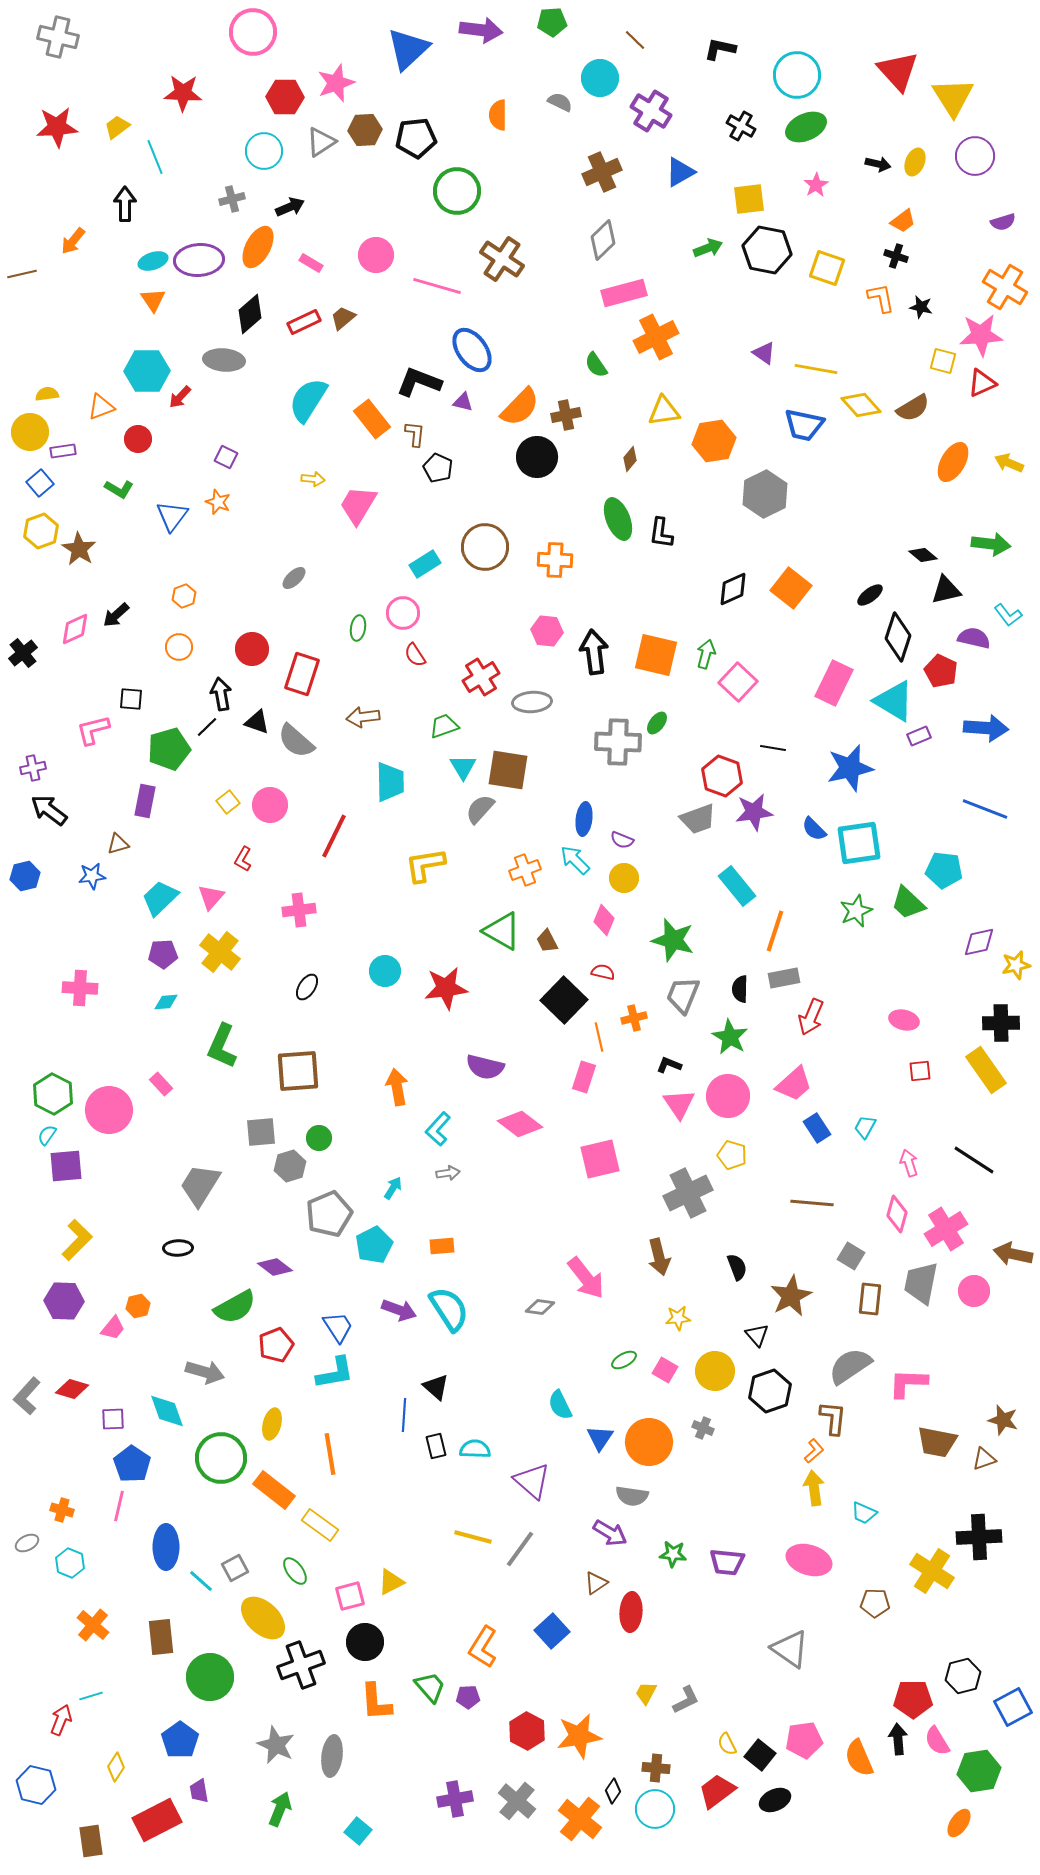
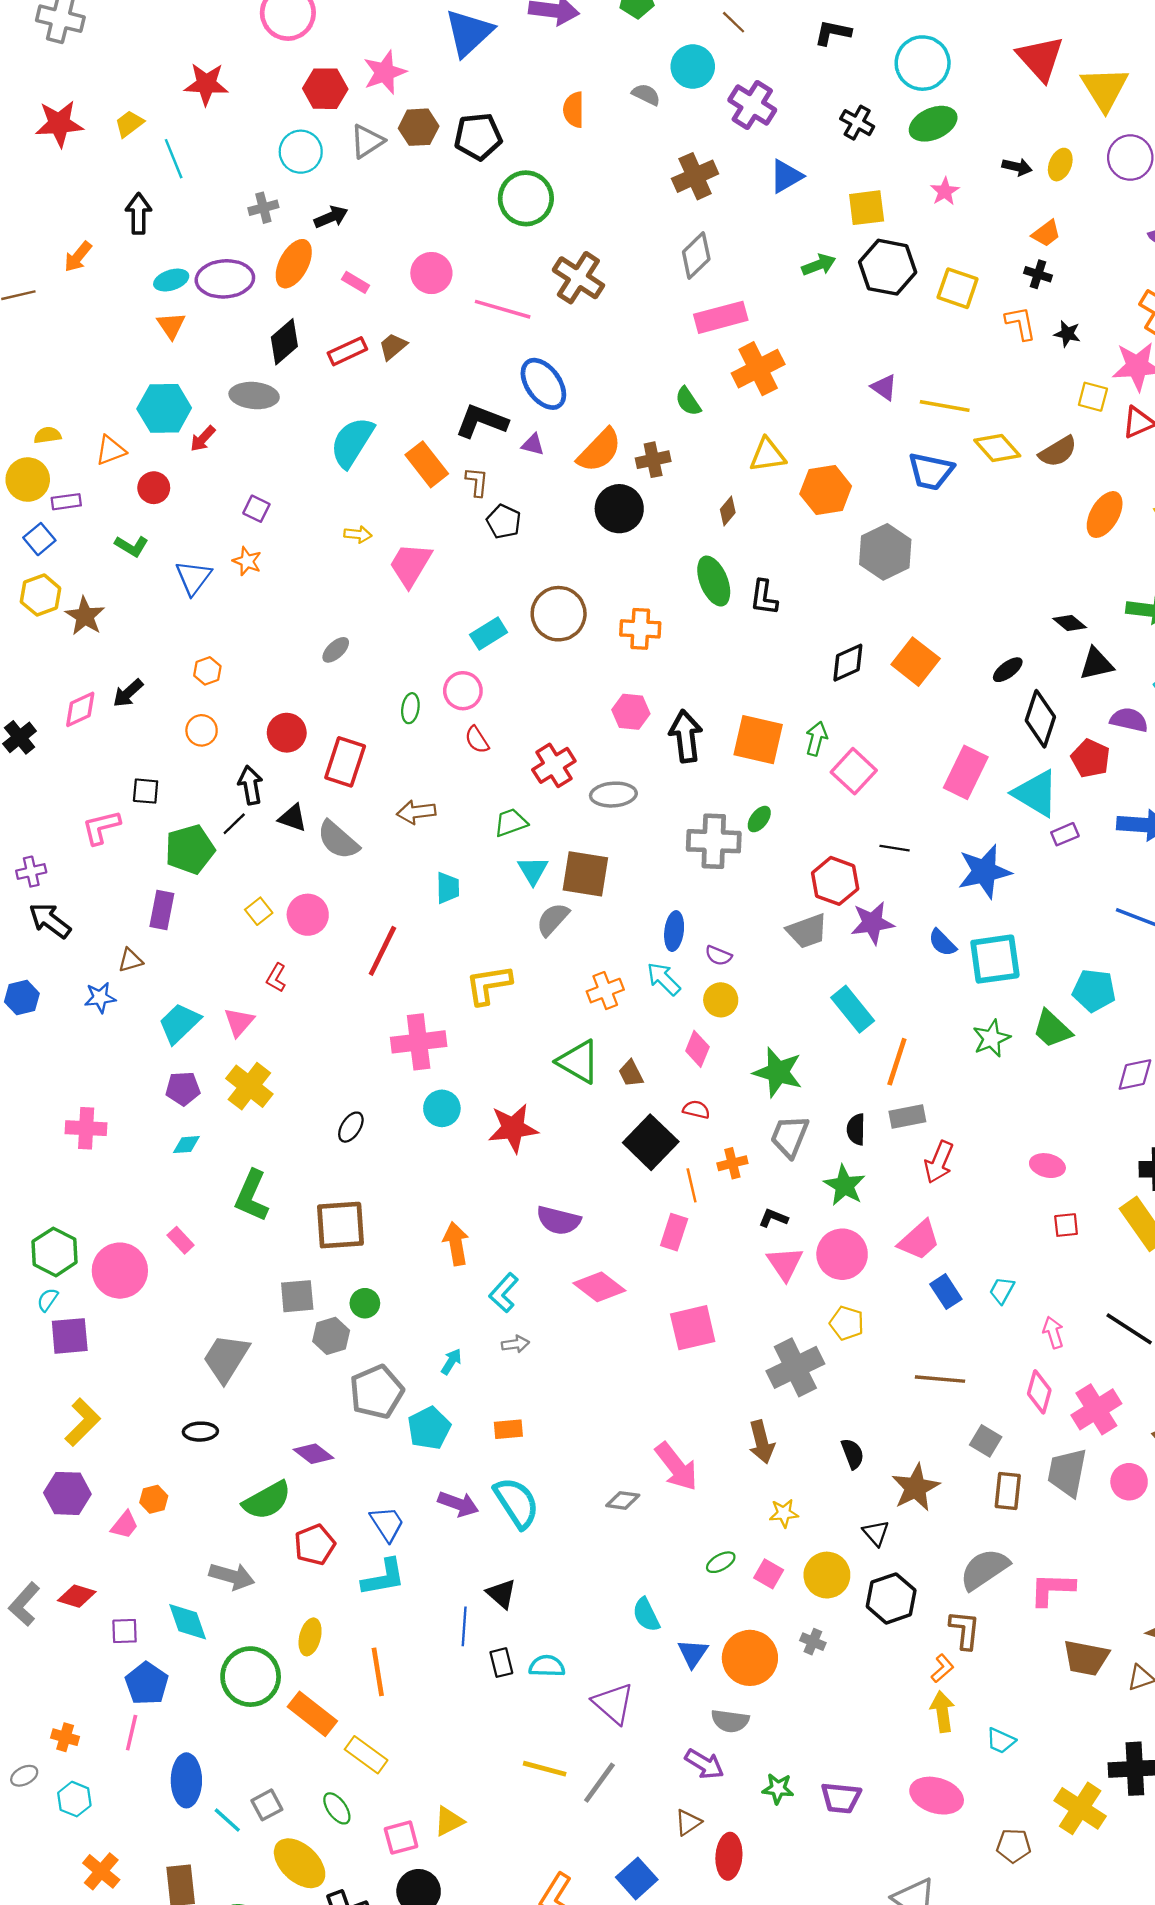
cyan trapezoid: (390, 782) -> (448, 888), size x0.7
pink cross: (299, 910) -> (419, 1042), moved, size x1.4

